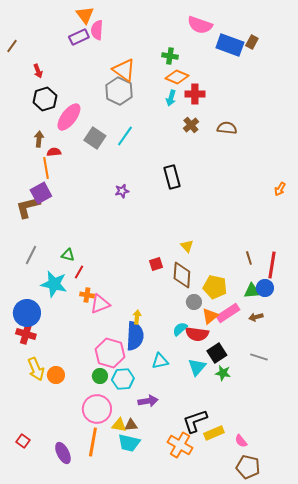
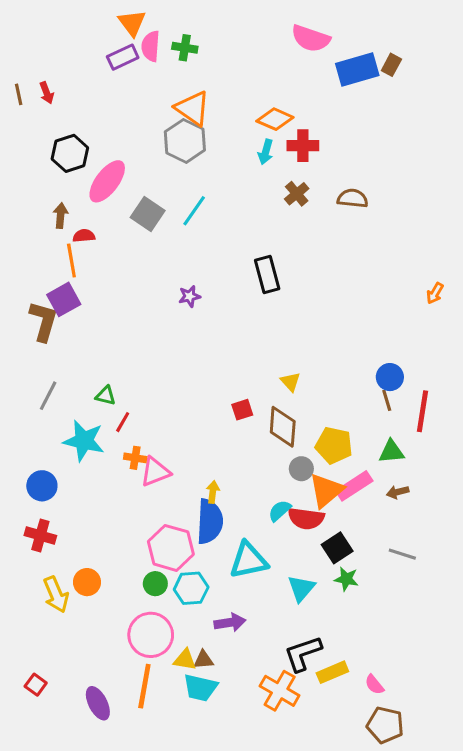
blue rectangle: (230, 45) -> (357, 69), turned -36
brown line: (12, 46) -> (19, 94), moved, turned -48
green cross: (170, 56) -> (185, 48), moved
red arrow: (38, 71) -> (47, 93), moved
brown L-shape: (28, 207) -> (43, 321), turned 120
blue circle: (265, 288) -> (390, 377), moved
blue circle: (27, 313) -> (42, 486), size x0.7
orange triangle: (210, 316) -> (326, 490), size x1.4
red cross: (26, 334) -> (40, 535), moved
cyan triangle: (160, 361) -> (249, 560), size x1.5
cyan triangle: (197, 367) -> (301, 588), moved
yellow arrow: (36, 369) -> (56, 595), moved

